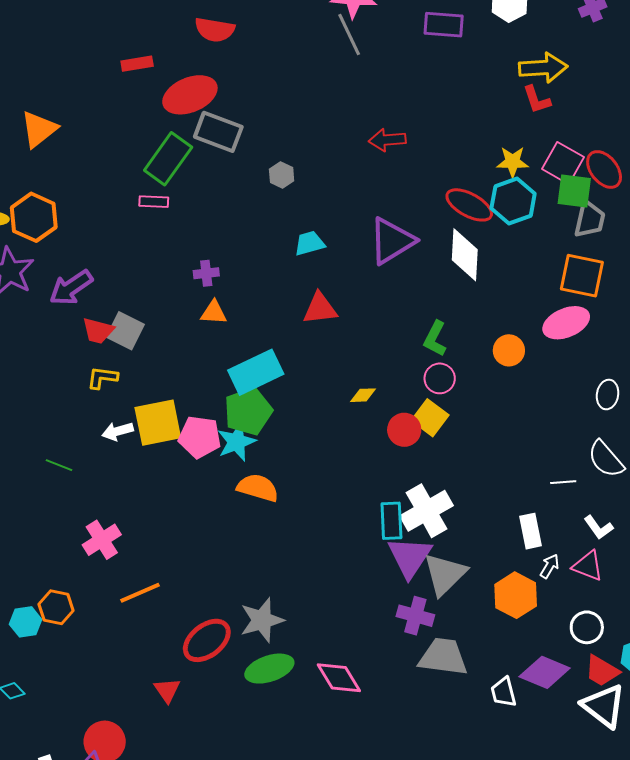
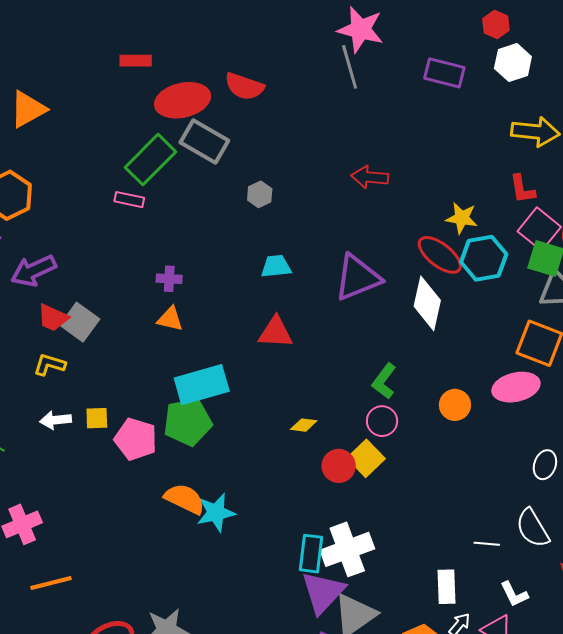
red semicircle: (215, 30) -> (244, 86), moved
red L-shape: (537, 100) -> (522, 189), moved
yellow star: (513, 162) -> (462, 218), moved
yellow square: (158, 423) -> (97, 418), size x0.5
cyan star: (237, 442) -> (216, 513), moved

